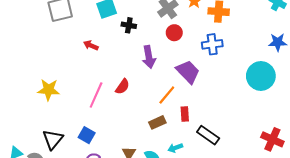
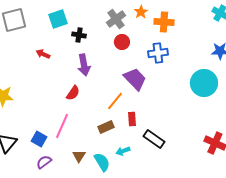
purple arrow: (149, 57) -> (84, 65), moved
pink line: (96, 95) -> (62, 126), moved

